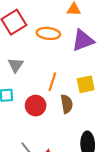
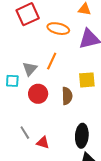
gray triangle: (16, 65) -> (30, 69), moved
orange line: (52, 82) -> (52, 61), moved

